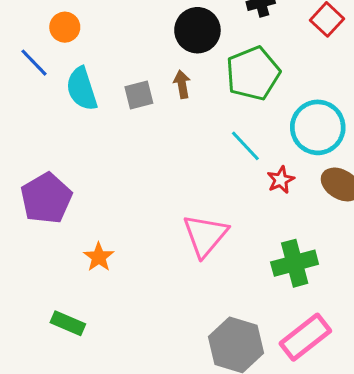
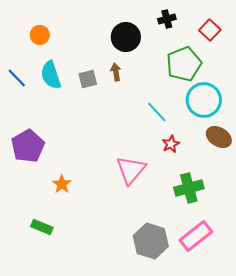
blue line: (34, 63) -> (17, 78), moved
green pentagon: (253, 73) -> (184, 64), moved
red star: (281, 180) -> (171, 144), moved

